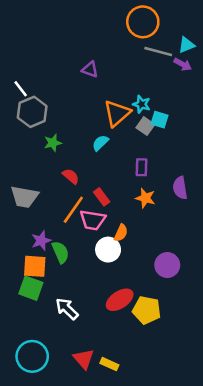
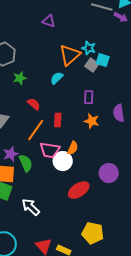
red rectangle: (102, 197) -> (58, 120), turned 40
pink trapezoid: (93, 220) -> (50, 150), moved
red ellipse: (120, 300) -> (79, 190), moved
yellow pentagon: (147, 310) -> (93, 233), moved

